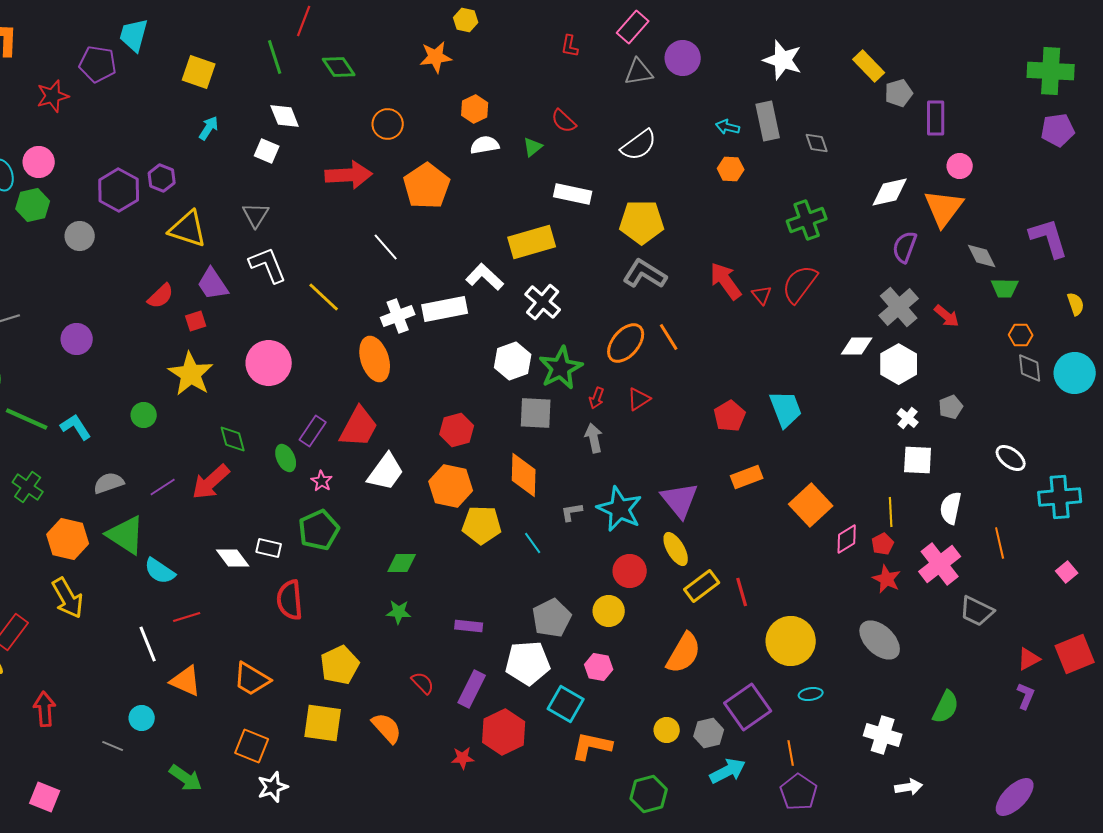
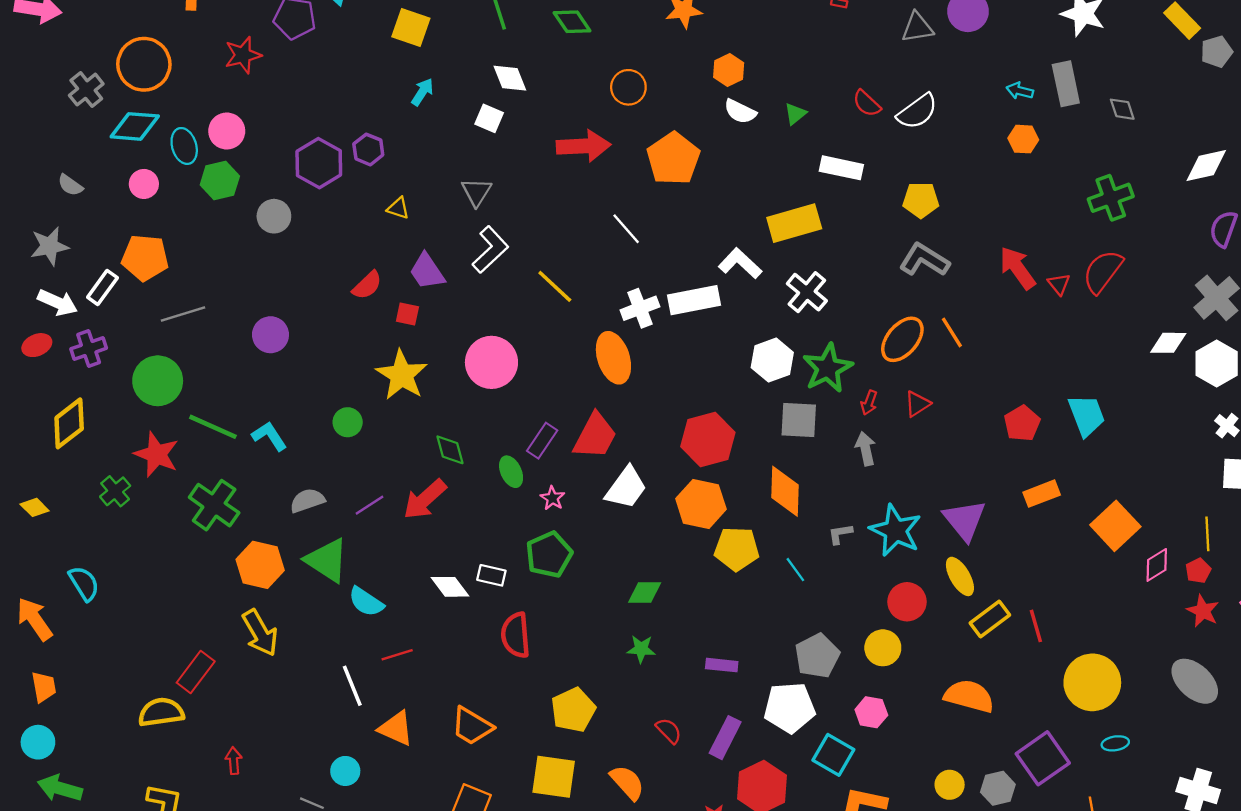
red semicircle: (564, 121) -> (867, 103), moved
white semicircle: (485, 145) -> (740, 111), turned -144
yellow pentagon: (642, 222) -> (921, 200), size x0.7
yellow triangle: (188, 229) -> (398, 208), size x0.5
white L-shape: (268, 265) -> (490, 250), turned 69
red square: (196, 321) -> (407, 314), turned 30
red hexagon: (457, 430) -> (708, 439), size x1.4
green cross: (28, 487) -> (214, 505), size x1.4
orange semicircle: (684, 653) -> (969, 696), turned -105
red arrow: (45, 709) -> (234, 761), size x0.7

